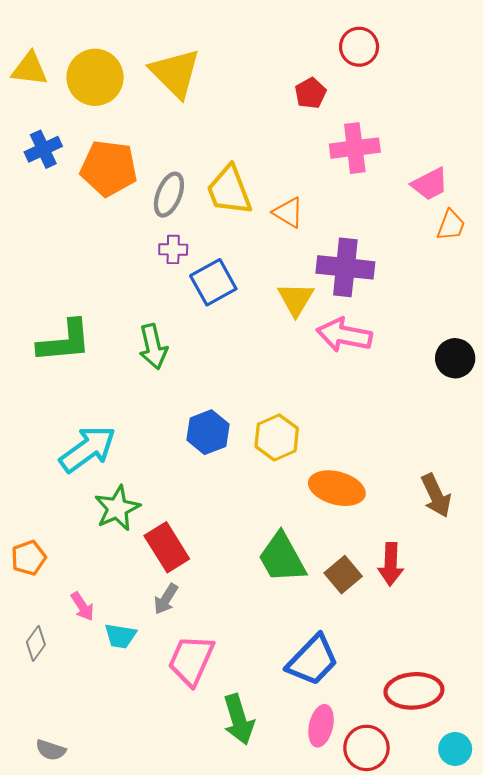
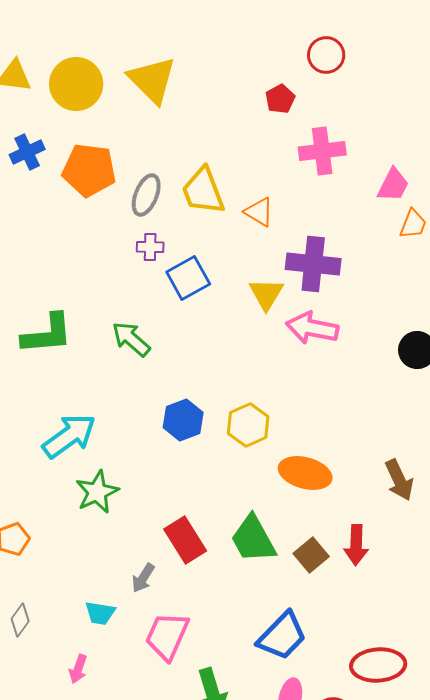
pink trapezoid: (430, 184) -> (393, 185), turned -36
green arrow: (153, 347) -> (131, 339), turned 144
red rectangle: (167, 547) -> (185, 540), moved
pink arrow: (82, 606) -> (78, 669), moved, turned 52

